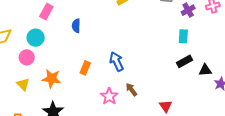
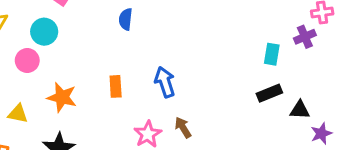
purple cross: (188, 10) -> (305, 37), moved
blue semicircle: (76, 26) -> (126, 19), moved
orange rectangle: (85, 68) -> (116, 86), turned -32
yellow triangle: (23, 84) -> (18, 114), moved, turned -40

